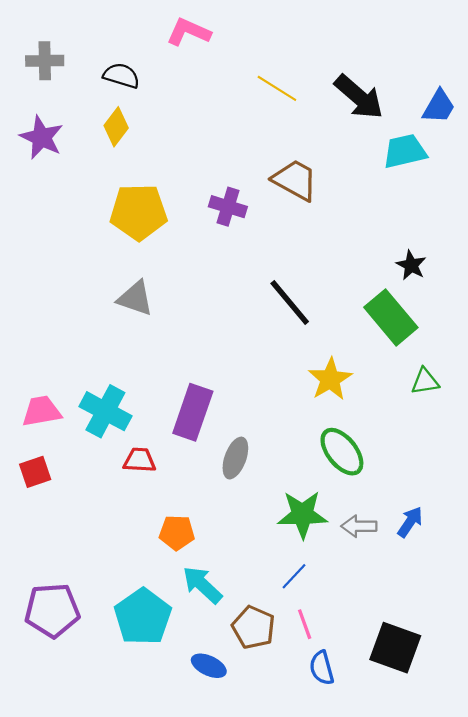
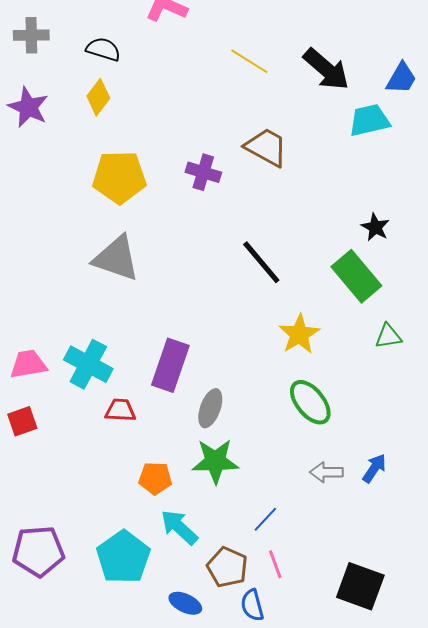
gray triangle: (135, 298) -> (116, 258), size x1.4
green star: (303, 514) -> (215, 461), moved
blue semicircle: (322, 668) -> (252, 605), moved

